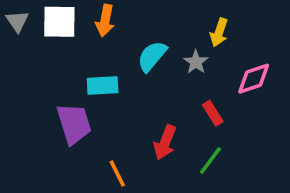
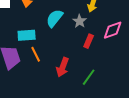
red rectangle: (213, 113) -> (89, 41), moved, turned 56
orange line: (117, 173) -> (36, 54), moved

